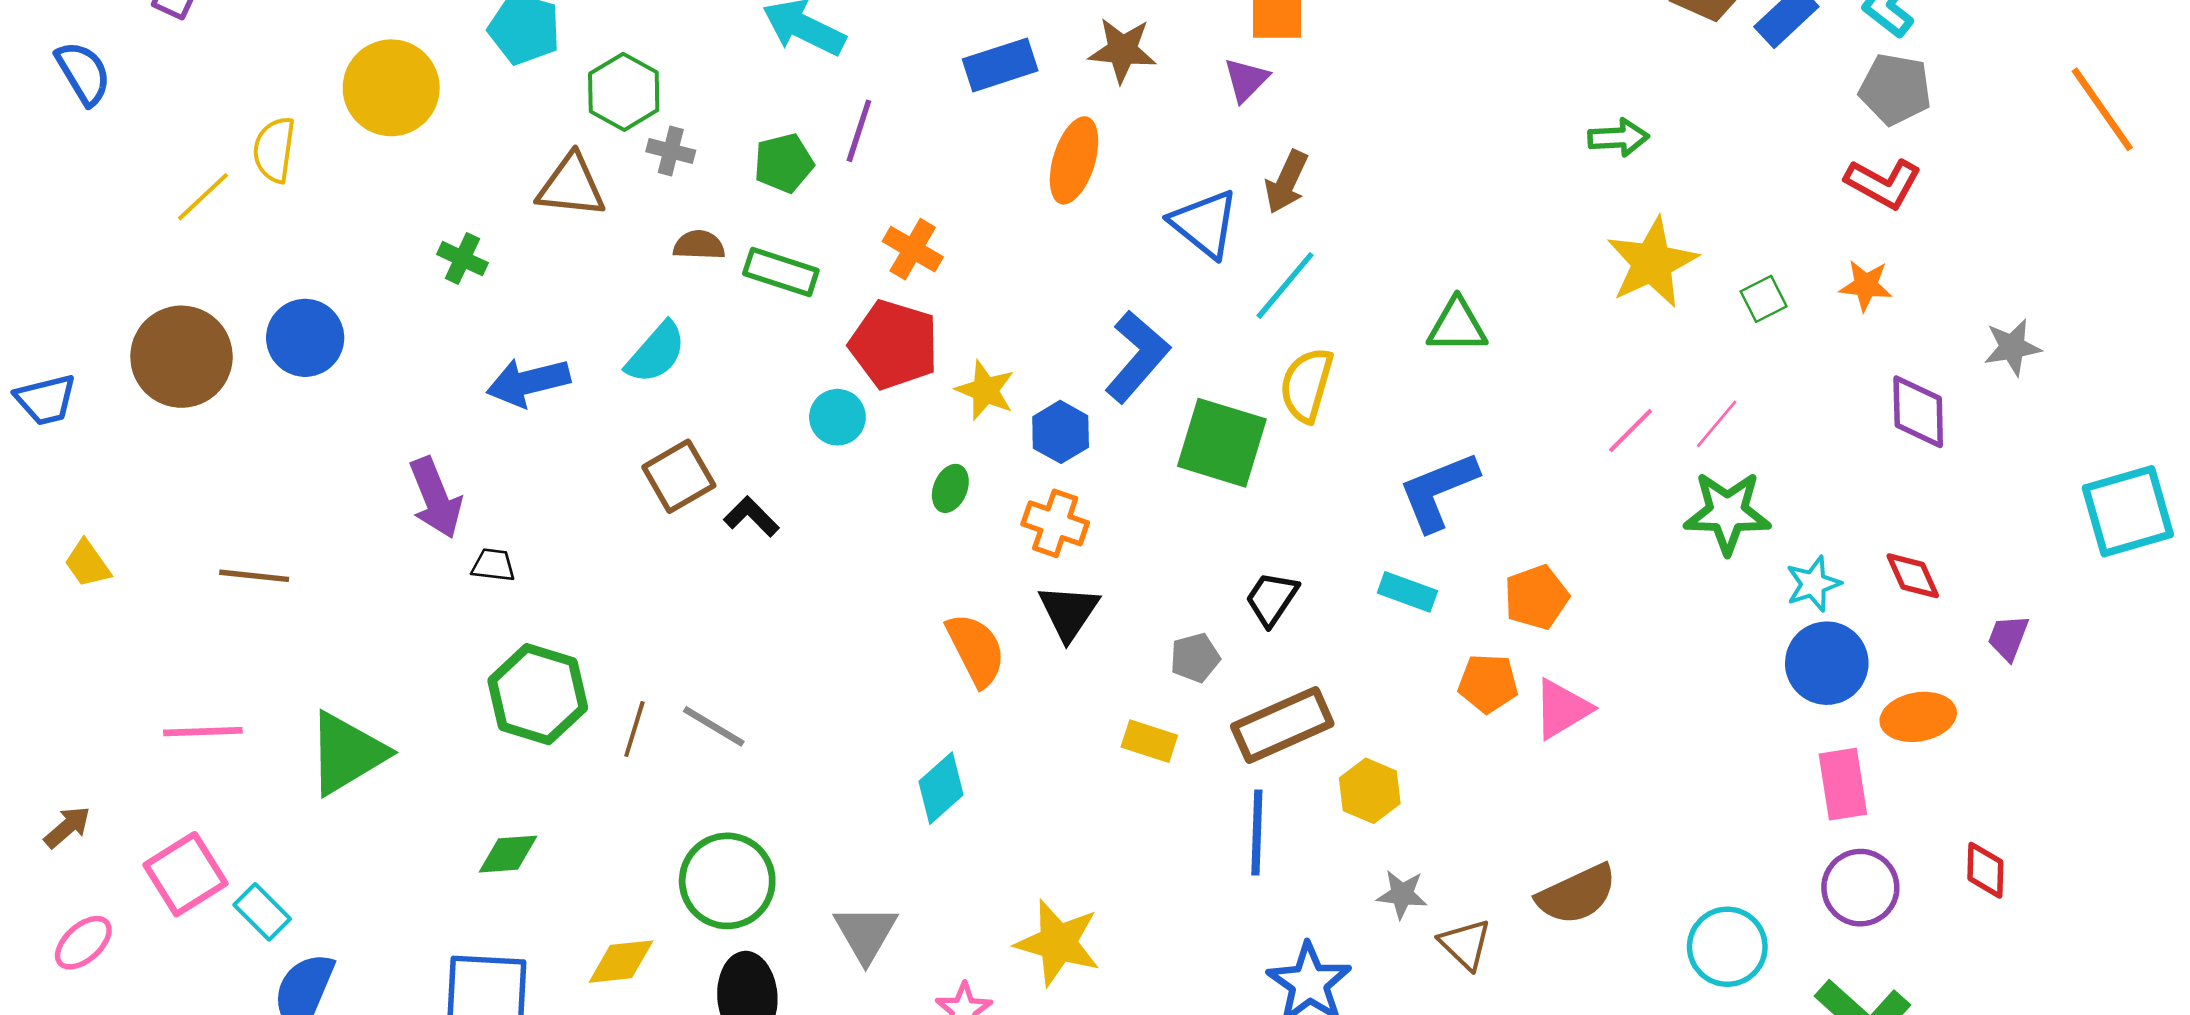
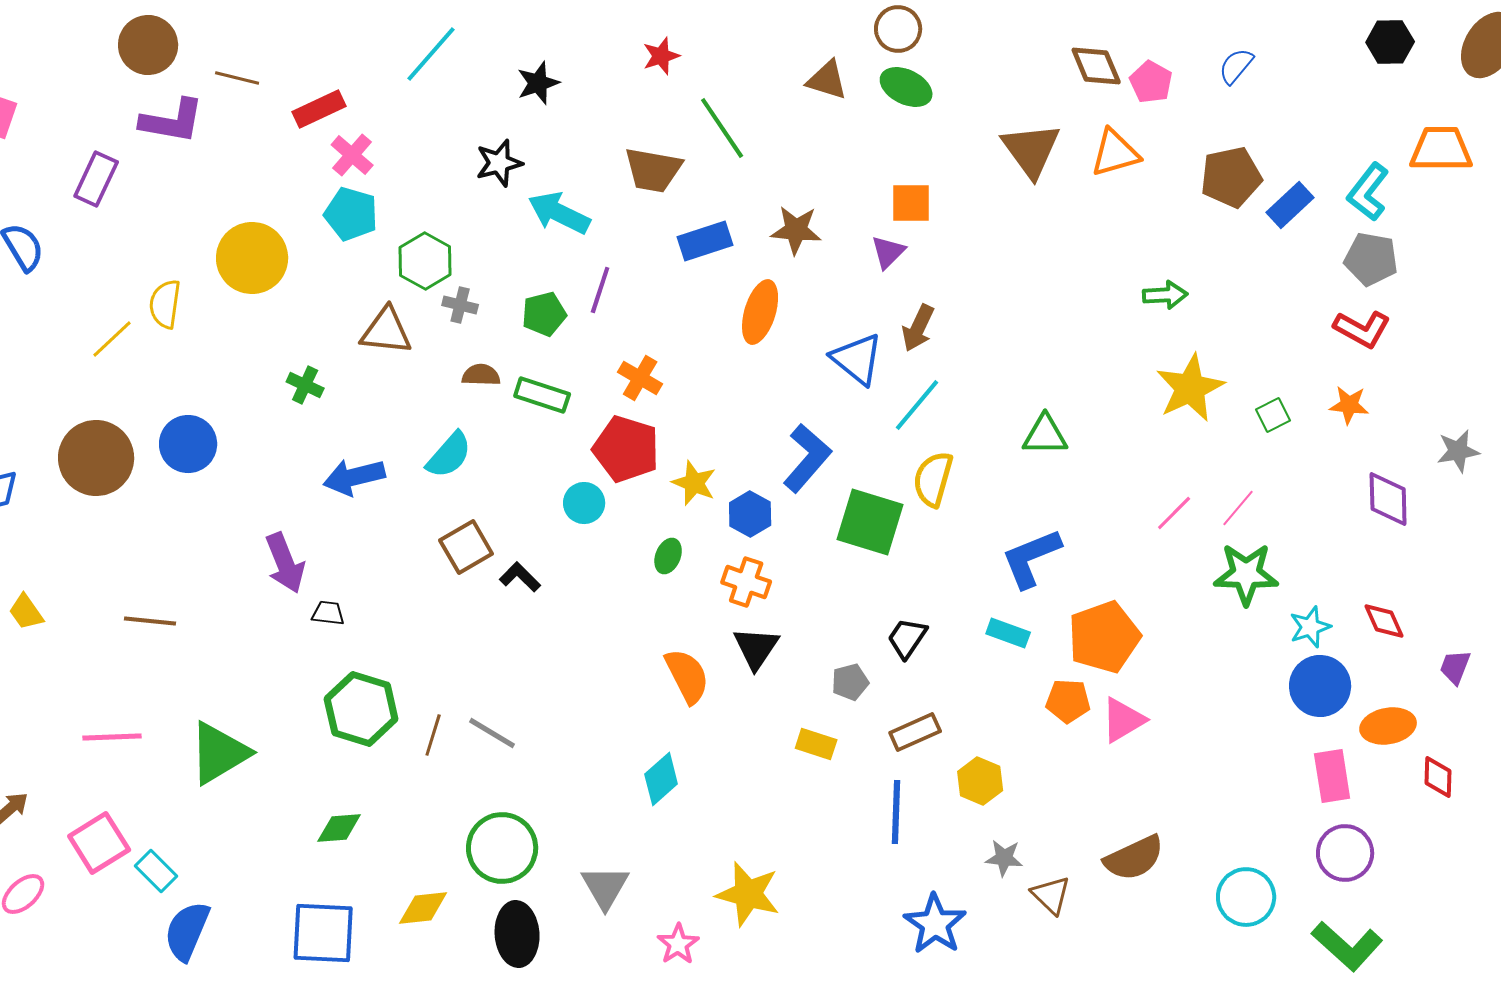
orange pentagon: (1536, 597) -> (1104, 637), size x1.5
brown rectangle: (1282, 725) -> (915, 732), size x0.7
red diamond: (1985, 870) -> (1438, 777), moved

